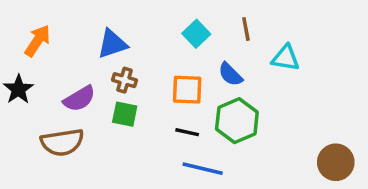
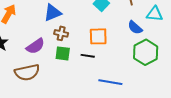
blue semicircle: (230, 74) -> (135, 28), moved
green hexagon: (237, 121) -> (146, 52), moved
black line: (187, 132) -> (88, 56), moved

